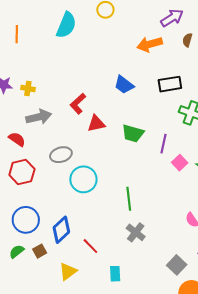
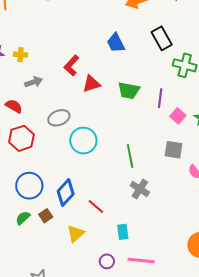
black rectangle: (170, 84) -> (162, 38), turned 75
blue trapezoid: (124, 85) -> (116, 43), turned 30
gray arrow: (39, 117) -> (34, 82), size x0.7
gray square: (177, 265) -> (174, 150), moved, turned -30

